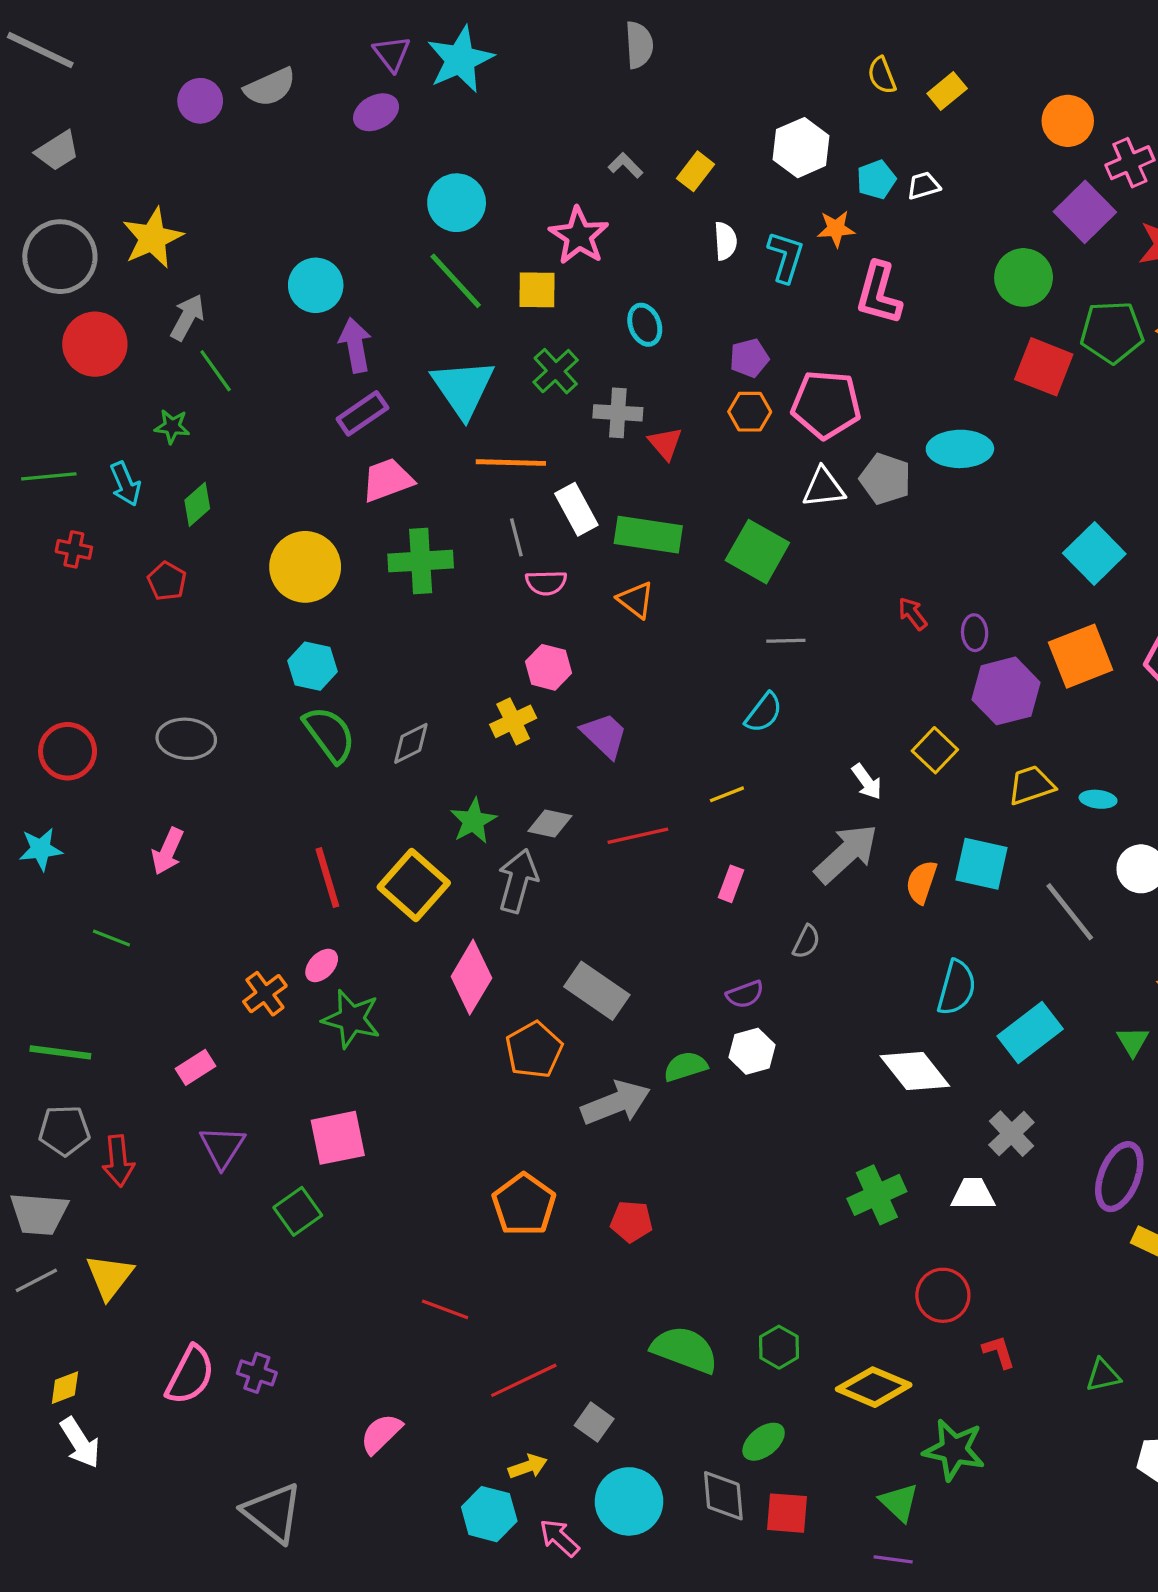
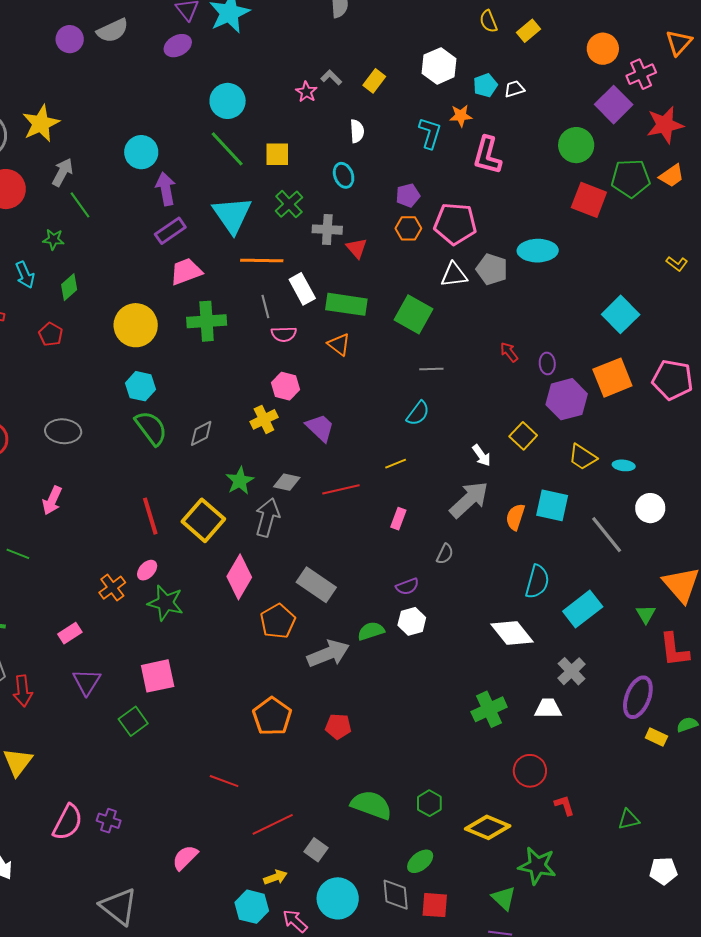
pink star: (579, 236) -> (306, 92), moved, size x0.6
white semicircle: (725, 241) -> (357, 131), moved
yellow trapezoid: (1031, 785) -> (583, 457), turned -128

